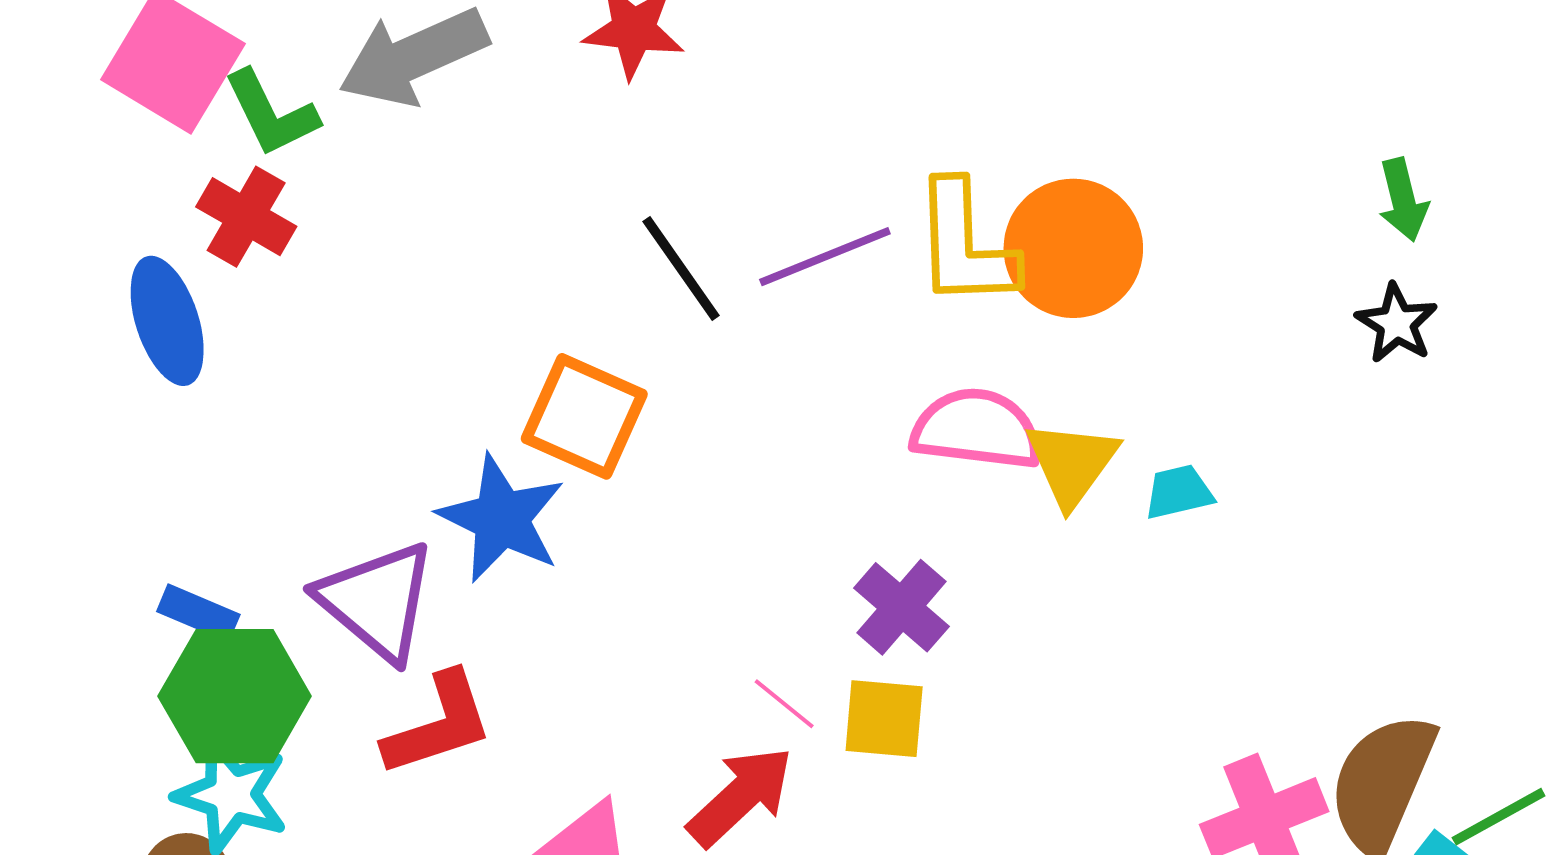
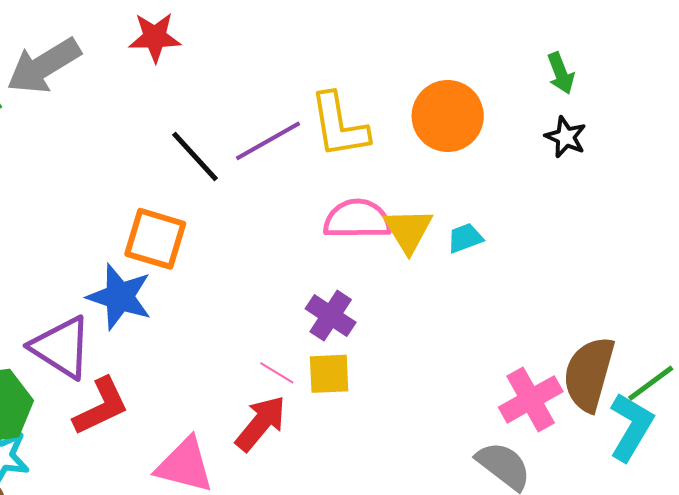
orange circle: (1073, 248) -> (448, 116), moved

